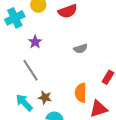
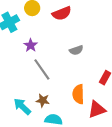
gray line: (31, 70) -> (42, 69), moved

